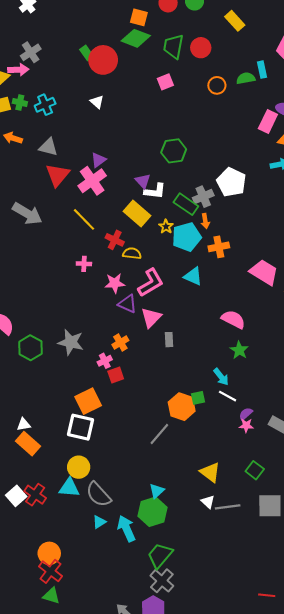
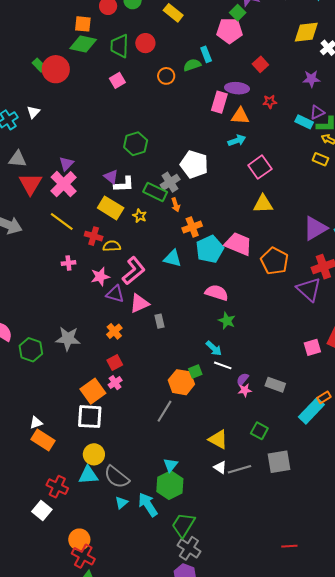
white triangle: (97, 102) -> (33, 112), moved, turned 40
cyan pentagon: (187, 237) -> (210, 249), moved
pink triangle: (151, 318) -> (139, 303), turned 30
pink cross: (105, 361) -> (115, 383), moved
white square: (16, 496) -> (42, 511), moved

